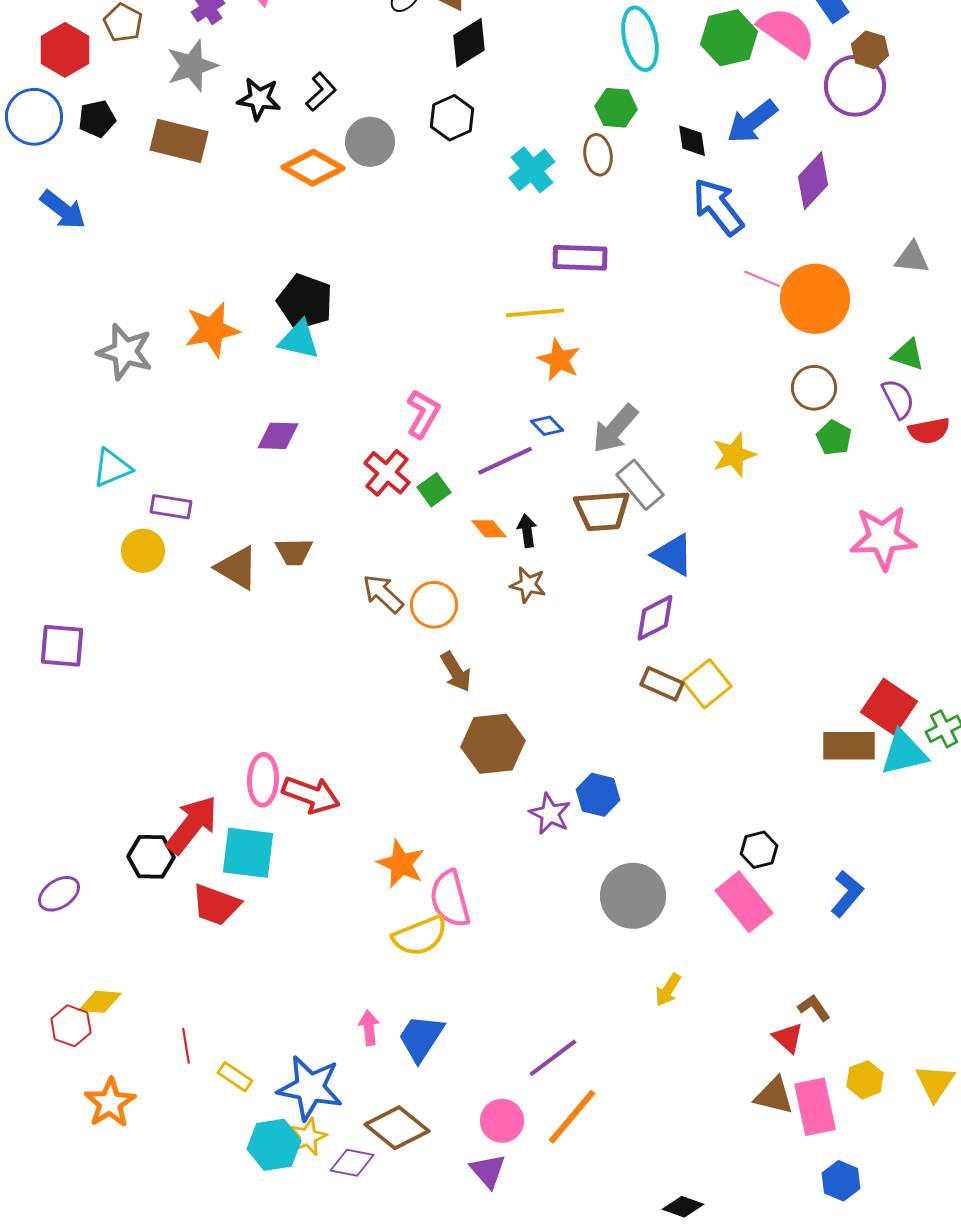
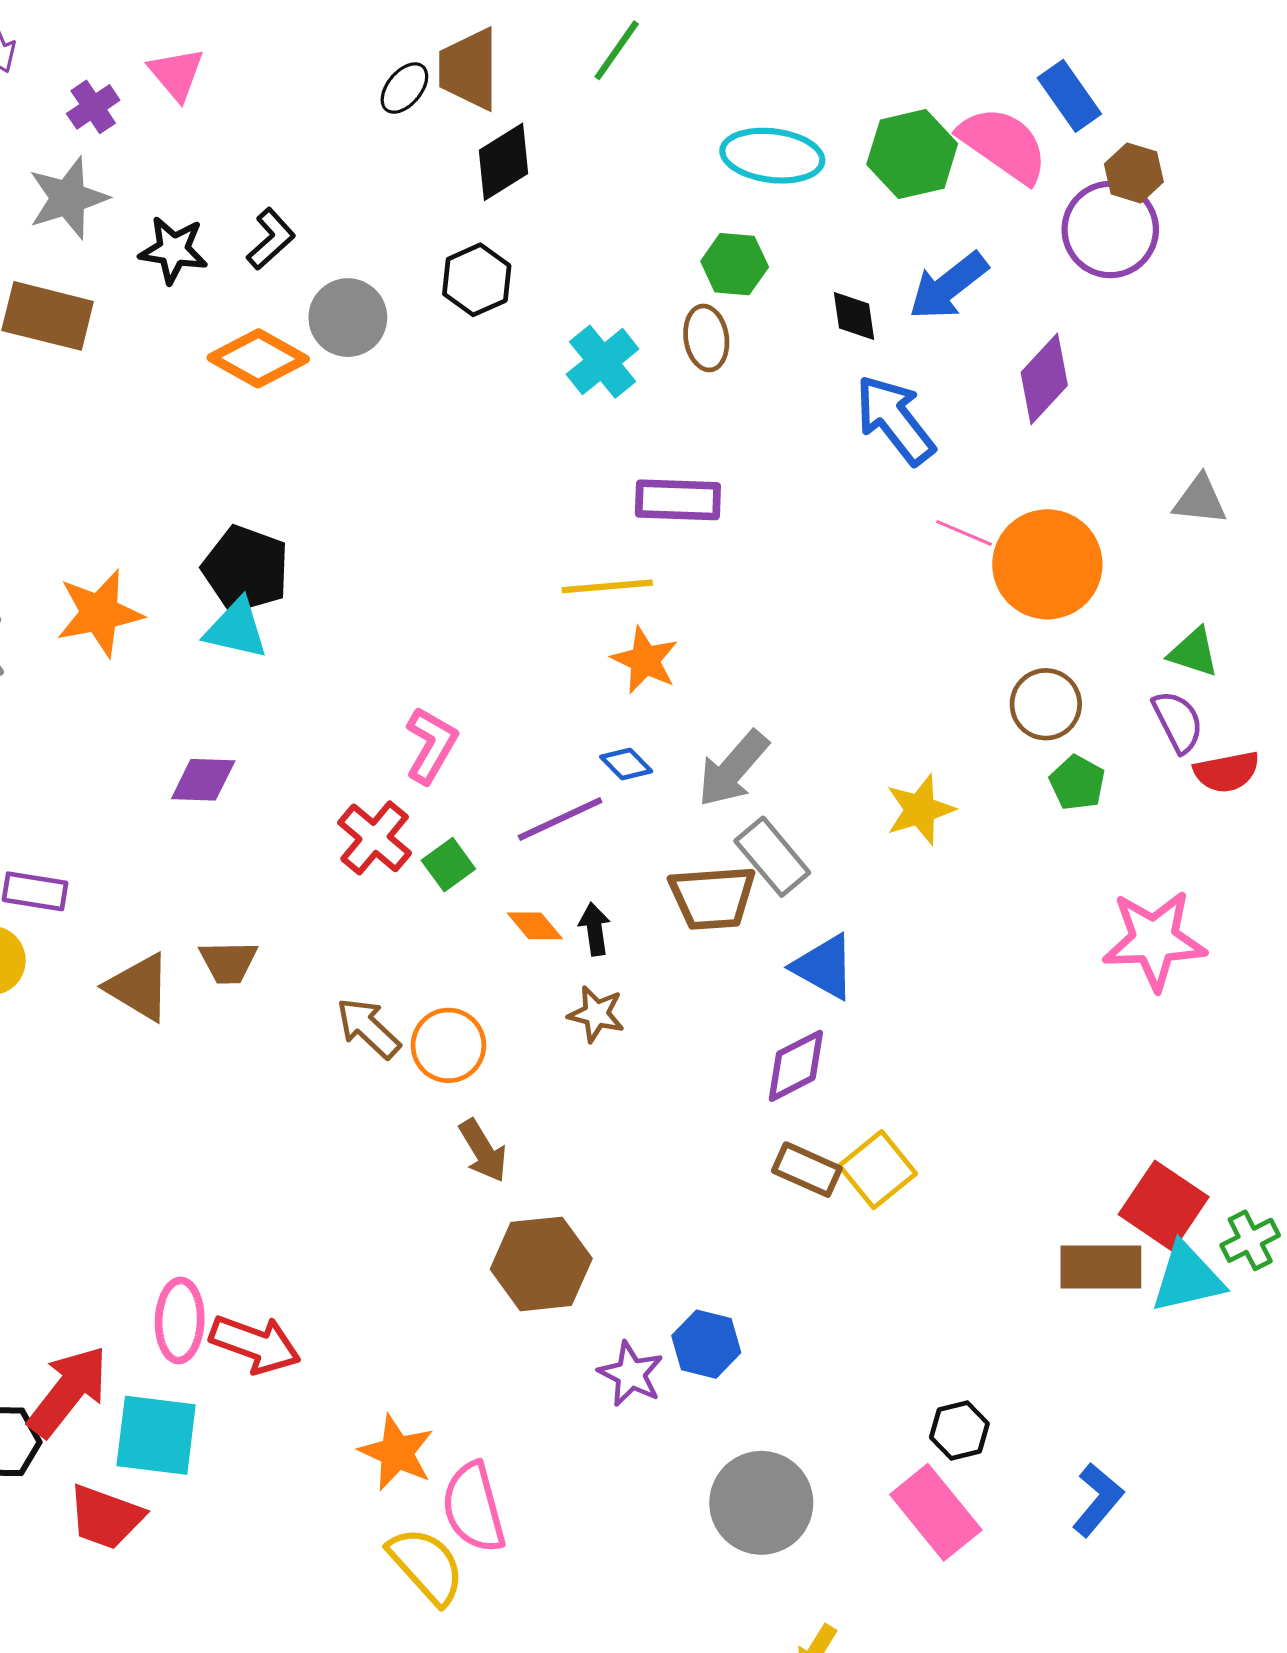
cyan ellipse: (640, 39) -> (772, 156), turned -70
yellow semicircle: (420, 936) -> (426, 1566), turned -110

